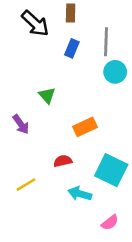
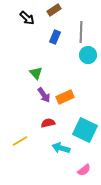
brown rectangle: (71, 13) -> (54, 10), turned 56
black arrow: (35, 23) -> (27, 18), size x0.7
purple arrow: (21, 124) -> (44, 95), moved

